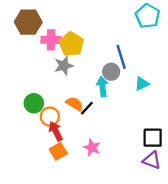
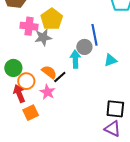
pink cross: (51, 40) -> (29, 26), moved
red arrow: (56, 131) -> (19, 94), moved
pink star: (92, 148) -> (47, 92), moved

